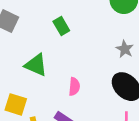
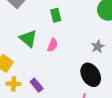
pink semicircle: (74, 87) -> (52, 45), moved

